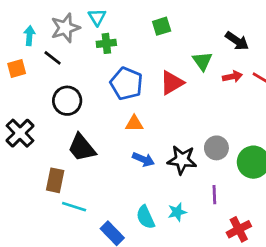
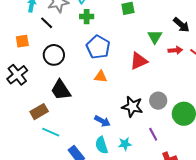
orange square: (17, 68) -> (22, 41), moved
red triangle: (172, 83) -> (139, 61), moved
blue arrow: (143, 159) -> (102, 121), moved
brown rectangle: (55, 180) -> (39, 112), turned 42
purple line: (214, 195) -> (153, 134), turned -32

